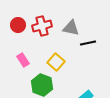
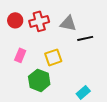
pink rectangle: (23, 60) -> (20, 55), turned 56
yellow square: (56, 62) -> (53, 57), turned 30

